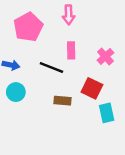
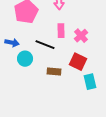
pink cross: (105, 56) -> (81, 36), moved
cyan circle: (16, 92) -> (25, 59), moved

